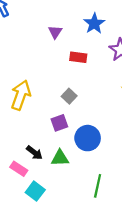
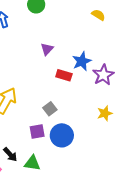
blue star: (94, 24) -> (82, 61), moved
blue circle: (88, 138) -> (62, 135), moved

